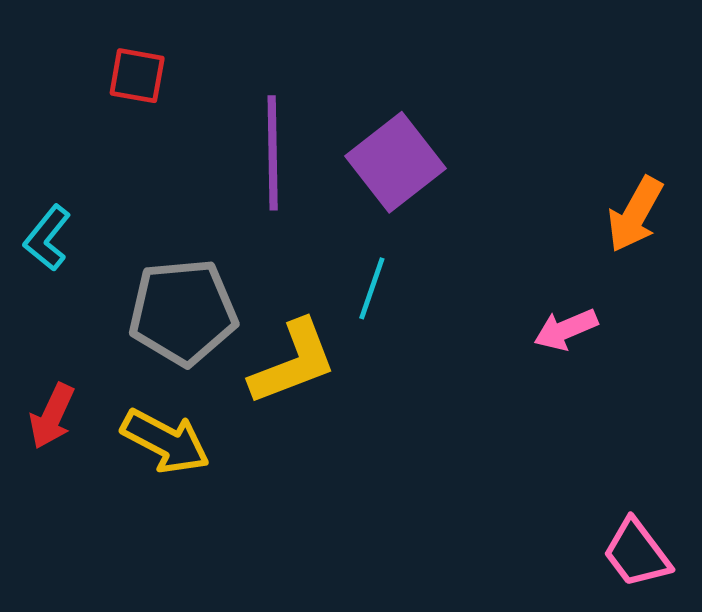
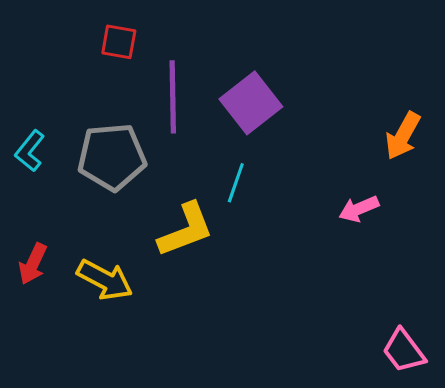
red square: (137, 76) -> (119, 42), moved
gray pentagon: (183, 312) -> (112, 157), moved

